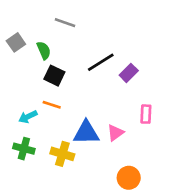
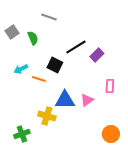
black square: (54, 76) -> (55, 65), moved
cyan arrow: (28, 117) -> (21, 69), moved
green cross: (24, 149) -> (22, 134), moved, turned -35
orange circle: (129, 178) -> (111, 134), moved

